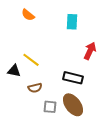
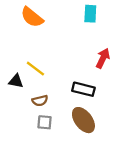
orange semicircle: (28, 15) -> (32, 17), size x1.5
cyan rectangle: (72, 22) -> (90, 14), moved
gray square: (50, 107) -> (45, 122), moved

